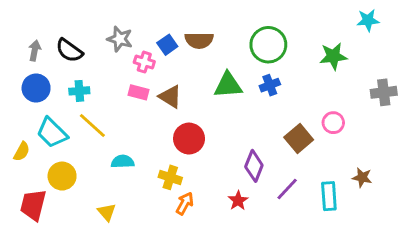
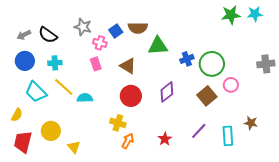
green circle: (268, 45) -> (212, 64), moved
gray arrow: (35, 51) -> (24, 35), turned -128
green star: (333, 56) -> (231, 15), moved
green triangle: (228, 85) -> (158, 46), moved
pink rectangle: (139, 92) -> (96, 64), turned 56
brown triangle: (170, 97) -> (128, 66), moved
yellow semicircle: (22, 151) -> (17, 115), moved
cyan semicircle: (123, 162) -> (85, 98), moved
purple diamond: (254, 166) -> (167, 92), moved, turned 30
yellow circle: (62, 176) -> (51, 131), moved

